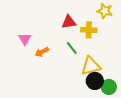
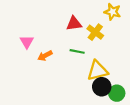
yellow cross: (89, 30) -> (95, 32), turned 35
green line: (72, 48) -> (77, 51), turned -40

